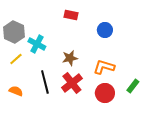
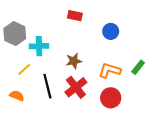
cyan cross: (37, 44) -> (39, 46), turned -30
yellow line: (16, 59) -> (24, 69), moved
green rectangle: (133, 86) -> (138, 67), moved

